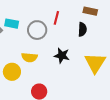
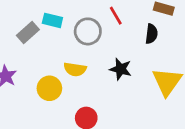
red line: (56, 18) -> (116, 16), turned -48

